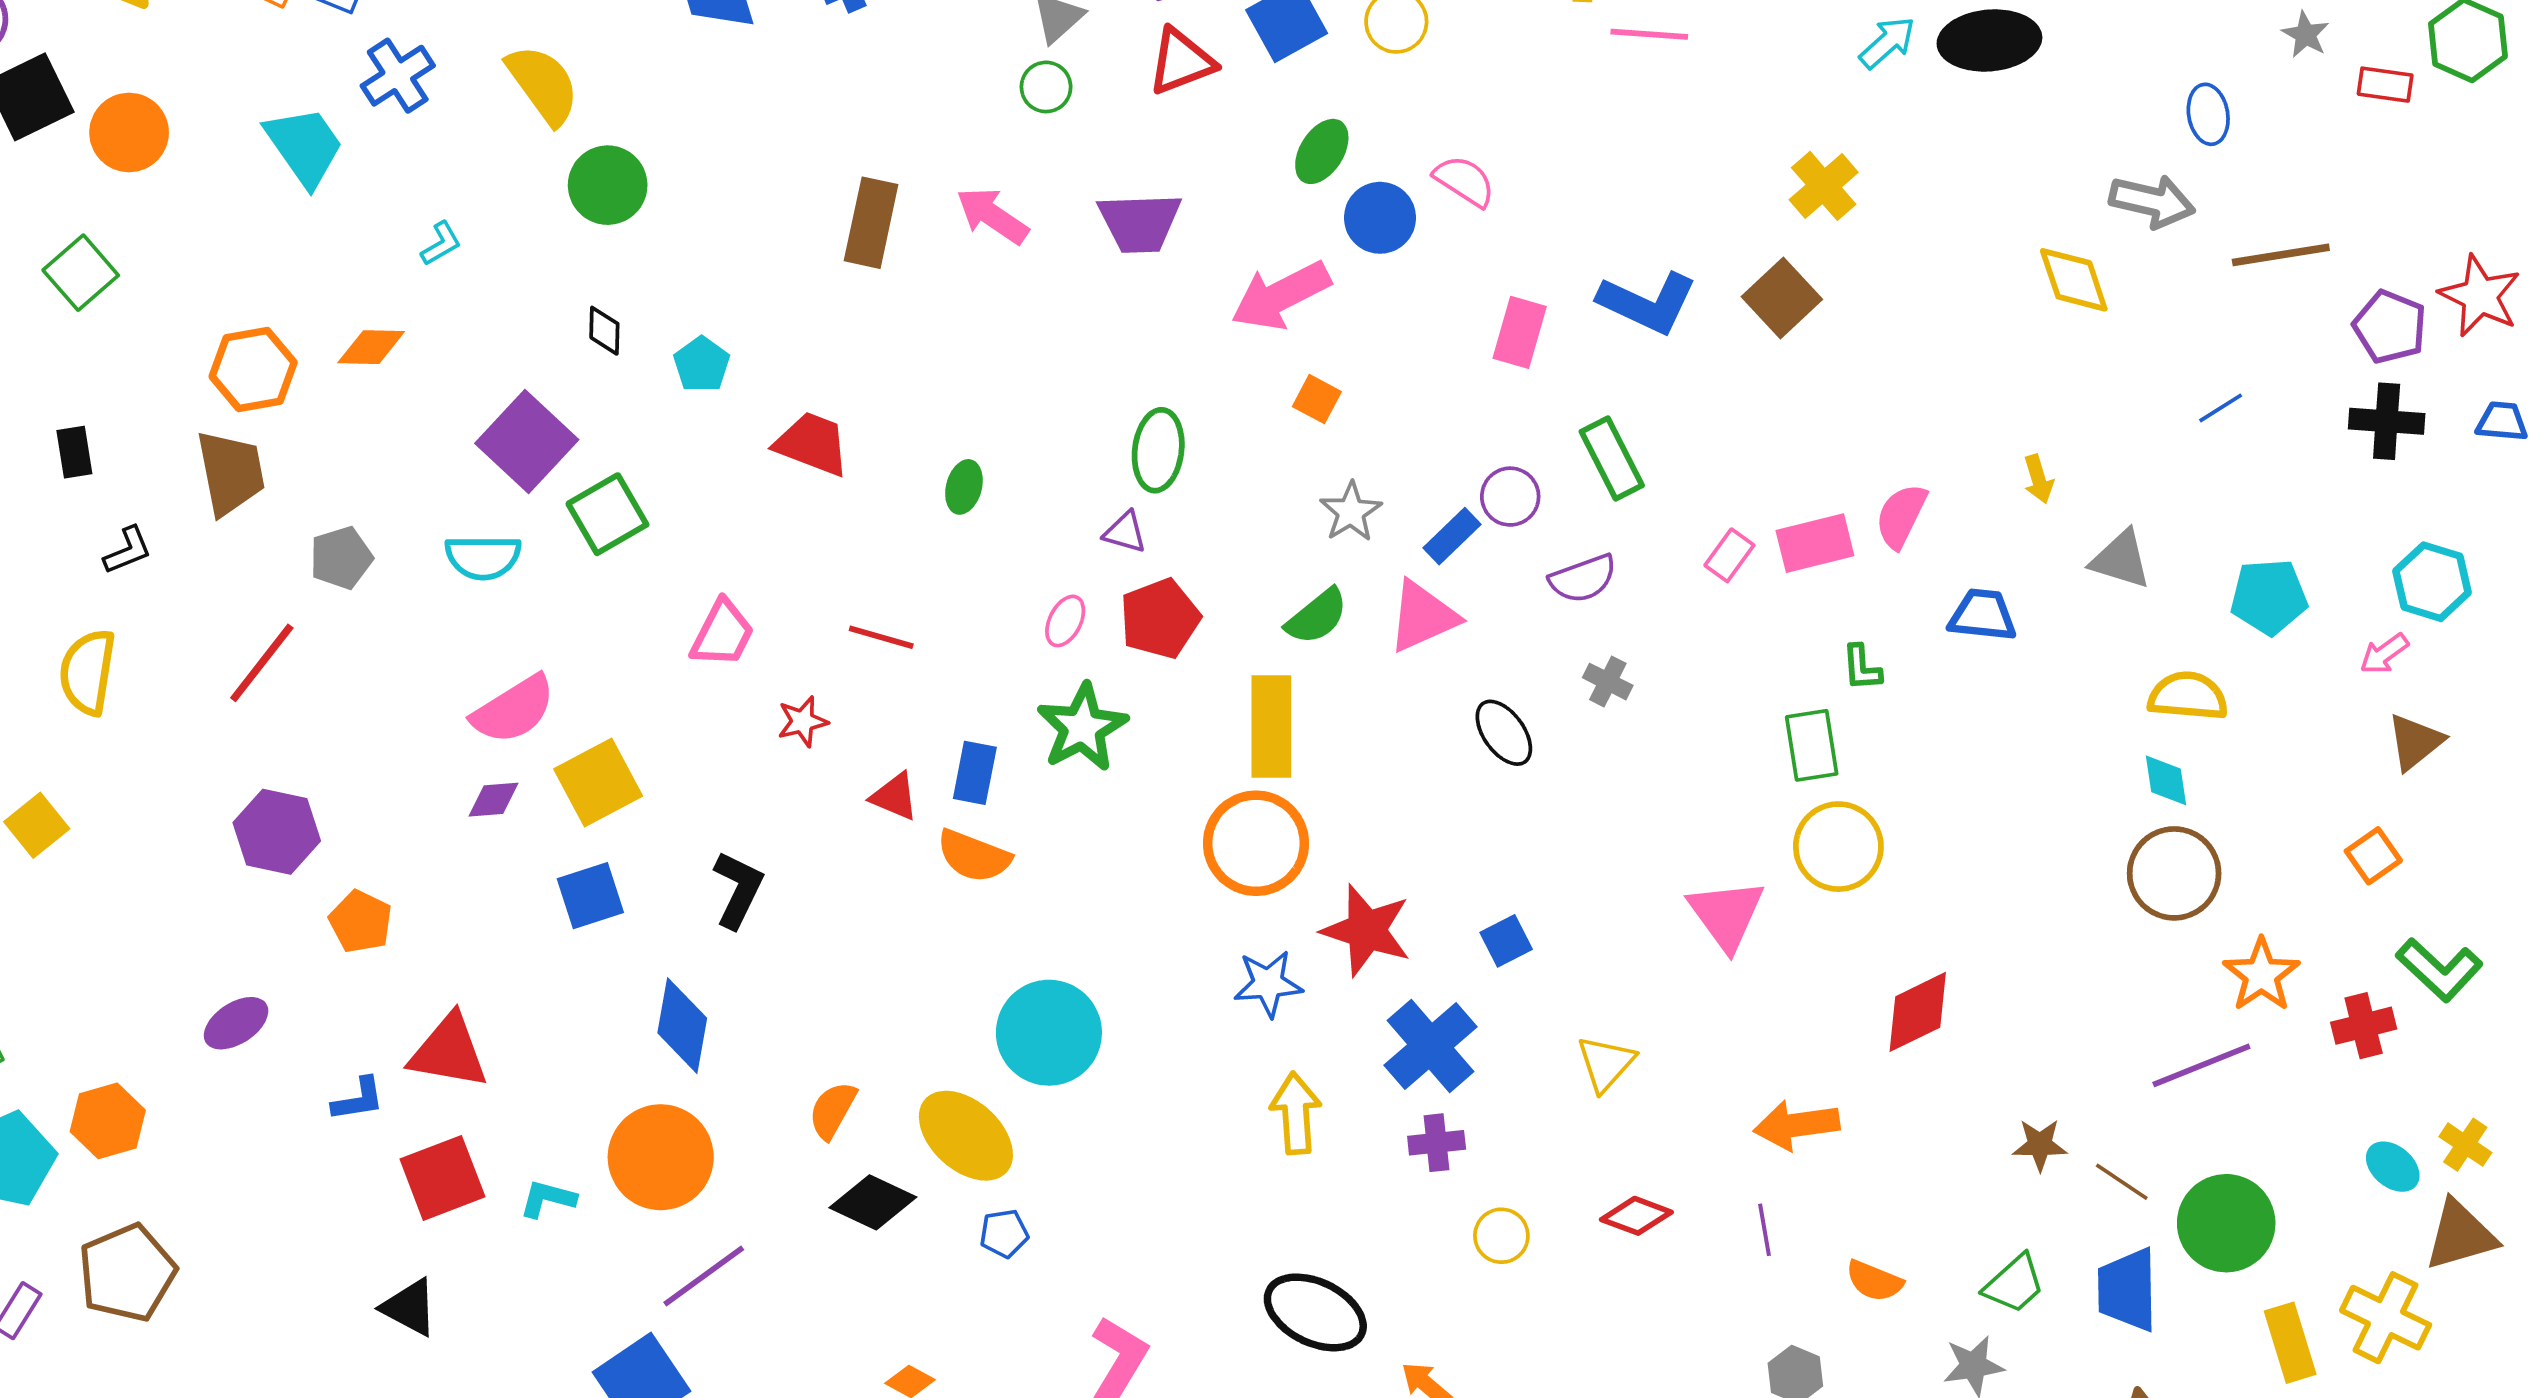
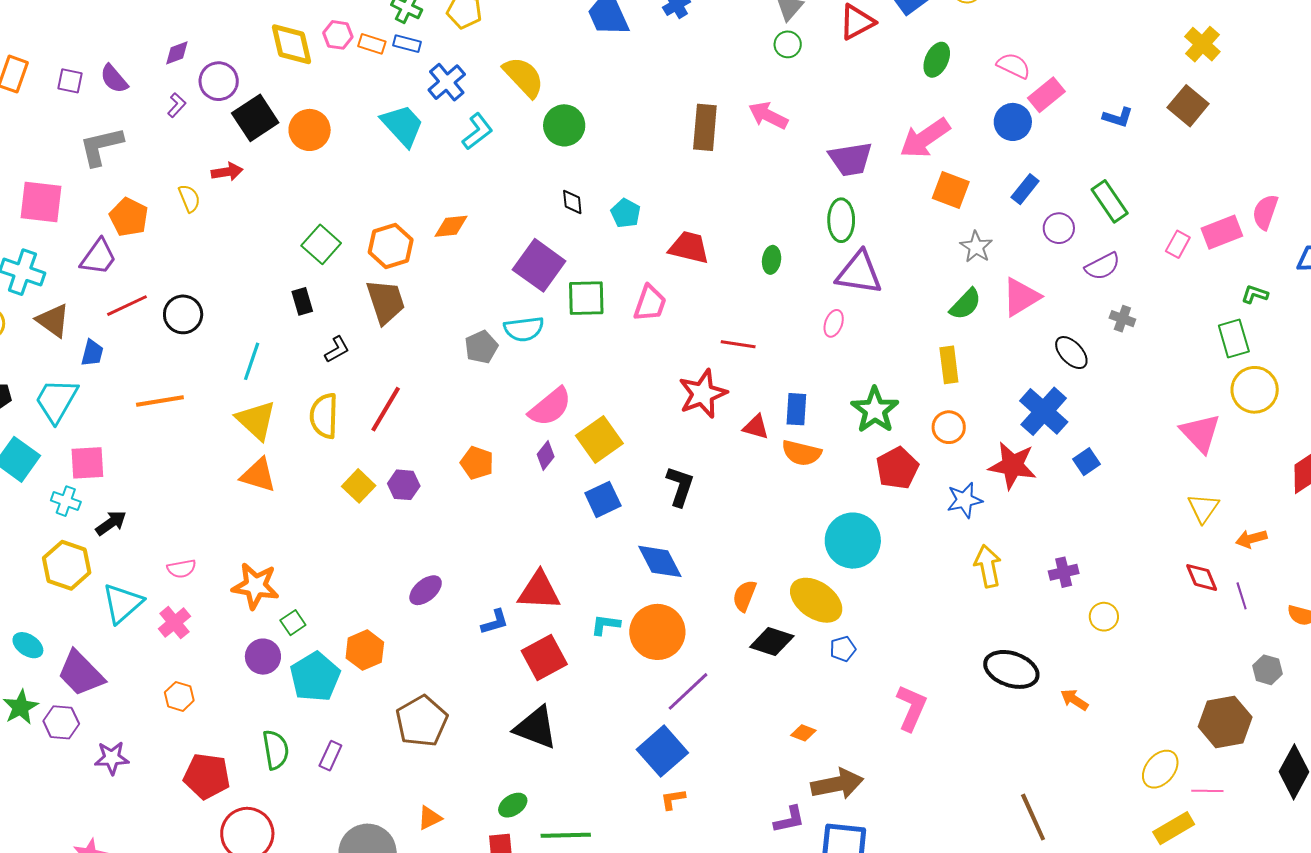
blue circle: (1380, 218) -> (1013, 122), moved
purple trapezoid: (1140, 223) -> (851, 159), moved
cyan L-shape: (441, 244) -> (477, 131), moved, size x1.5
green square: (81, 273) -> (321, 244), moved
blue L-shape: (1647, 303) -> (1118, 117), size x0.6
pink rectangle: (1520, 332) -> (1046, 95), moved, turned 42
orange square: (1317, 399) -> (951, 190), size x1.5
green ellipse: (1158, 450) -> (841, 220), moved
green square: (607, 514) -> (586, 298), turned 36
purple triangle: (1125, 532) -> (859, 273), size x2.0
blue rectangle: (1452, 536) -> (1025, 189), moved
gray pentagon: (341, 558) -> (481, 347), moved
red pentagon: (1160, 619) -> (897, 468), moved
pink trapezoid: (722, 634) -> (650, 303), moved
red line: (262, 663) -> (386, 409), moved
green L-shape: (1862, 668) -> (1255, 294), turned 120
red star: (803, 721) -> (703, 394), size x1.8
green star: (1082, 727) -> (875, 410), moved
yellow rectangle: (1271, 727) -> (949, 365), size x0.7
purple diamond: (493, 800) -> (546, 456), turned -40
yellow square: (37, 825) -> (359, 486), moved
purple hexagon: (277, 832) -> (404, 485), moved, size x0.7
orange circle: (1256, 843) -> (949, 427), size x0.6
orange pentagon: (361, 922) -> (477, 463), moved
blue diamond: (682, 1026) -> (660, 561), turned -30
blue cross: (1430, 1046) -> (1044, 411), moved
yellow triangle: (1606, 1063) -> (1203, 508), moved
orange arrow: (1797, 1125) -> (1251, 539), size x0.7
cyan L-shape: (548, 1199) -> (606, 625), moved
red diamond: (1636, 1216) -> (1202, 577), moved, turned 54
brown pentagon: (127, 1273) -> (422, 721), moved
black triangle: (410, 1307) -> (536, 728), size x1.4

